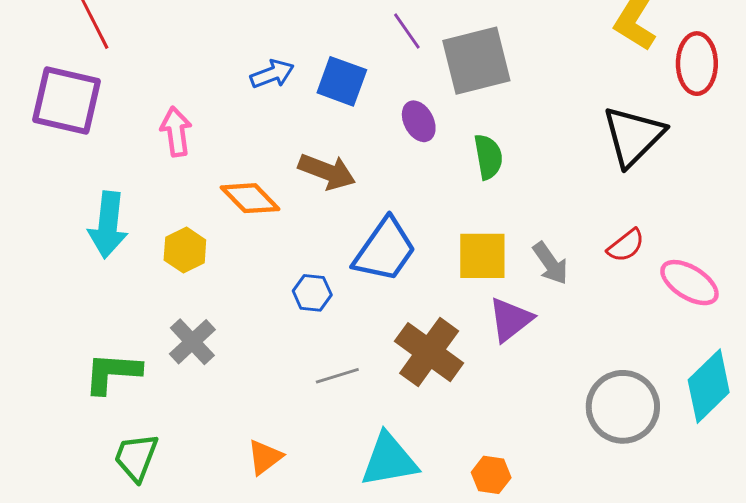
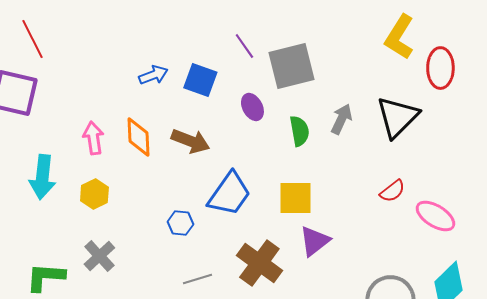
pink arrow: (176, 132) -> (93, 138), moved
orange diamond: (250, 198) -> (138, 137), moved, turned 42
gray arrow: (550, 263) -> (341, 119), moved, turned -120

